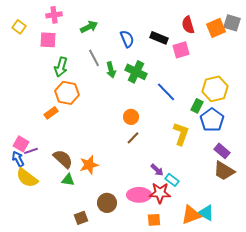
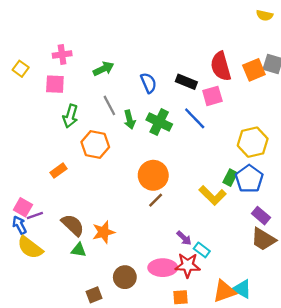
red semicircle: (188, 25) -> (221, 66), size x1.4
blue line: (166, 92) -> (195, 118), moved
orange hexagon: (67, 93) -> (95, 144), moved
green rectangle: (197, 106) -> (230, 178), moved
orange circle: (131, 117) -> (153, 175), size x1.6
yellow L-shape: (181, 134) -> (212, 195), turned 115

